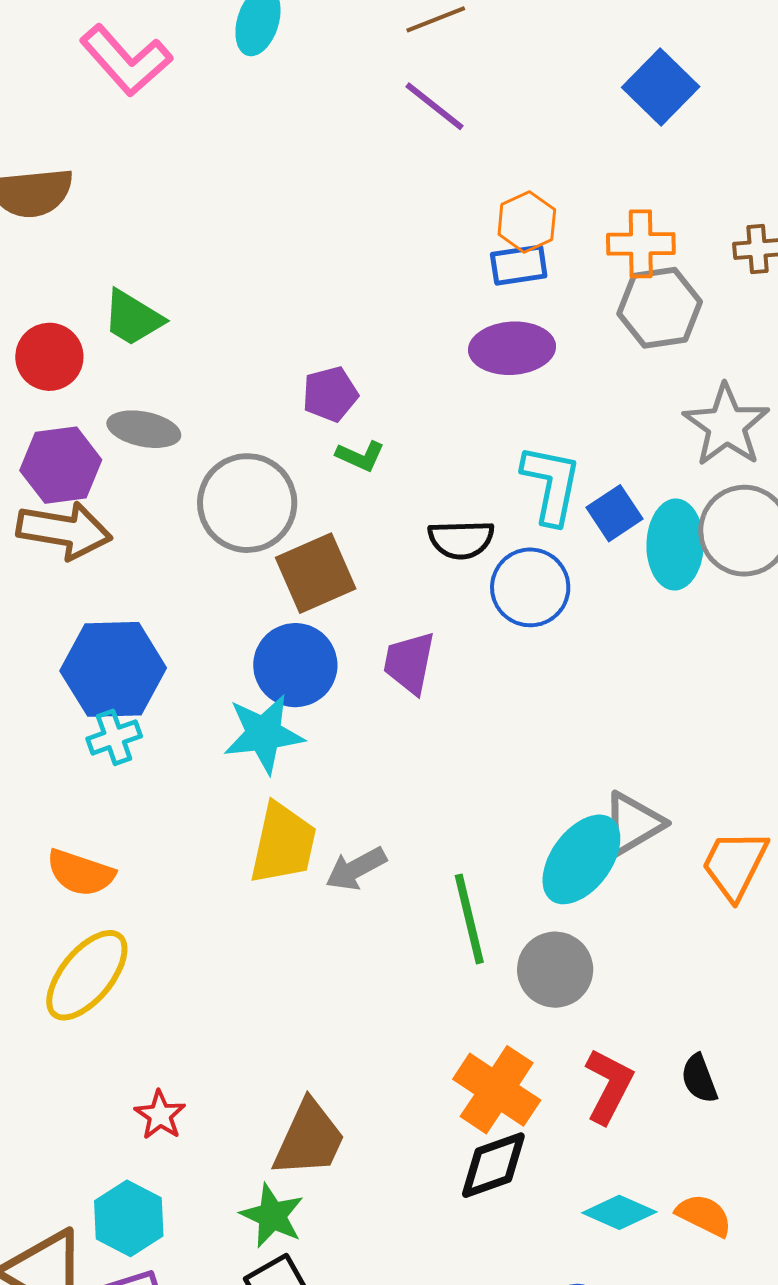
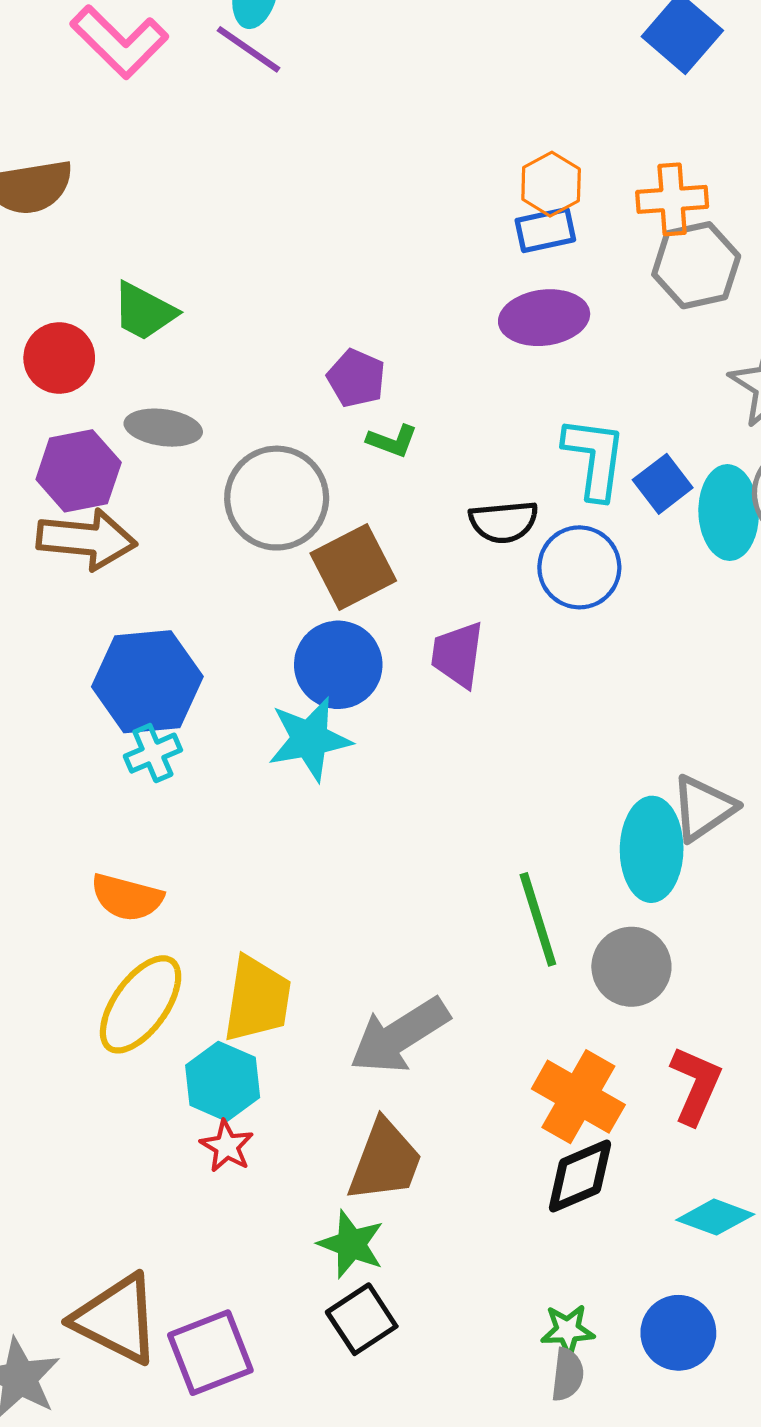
purple line: (434, 106) -> (249, 49), moved
purple pentagon: (330, 394) -> (356, 378), turned -30
yellow trapezoid: (283, 843) -> (257, 999), moved
cyan ellipse: (581, 859) -> (652, 849), turned -32
gray arrow: (356, 869) -> (399, 1036), moved, size x1.6
cyan hexagon: (129, 1218) -> (223, 1081), moved

